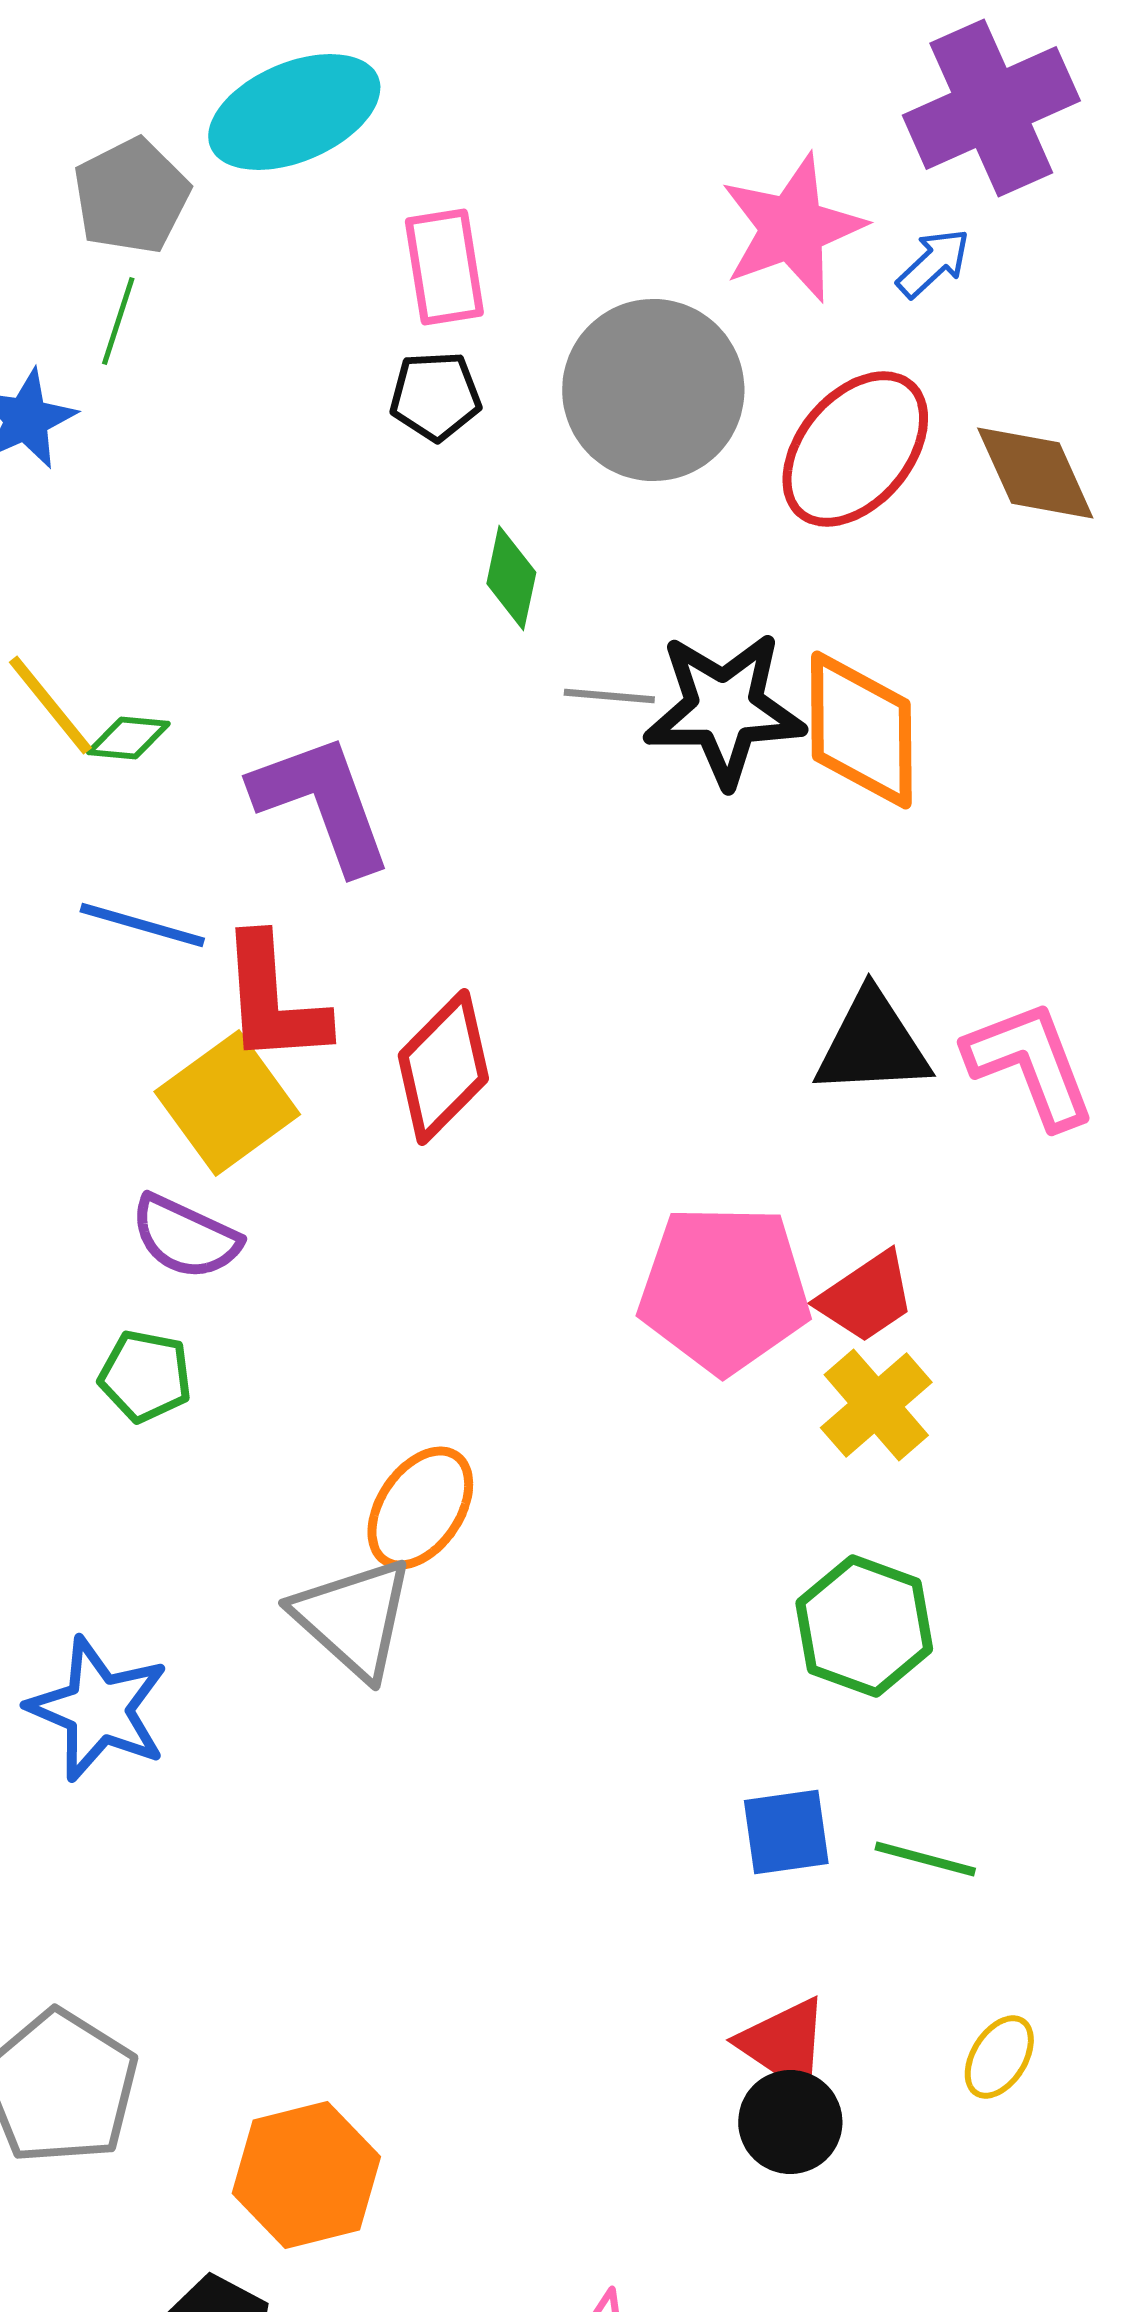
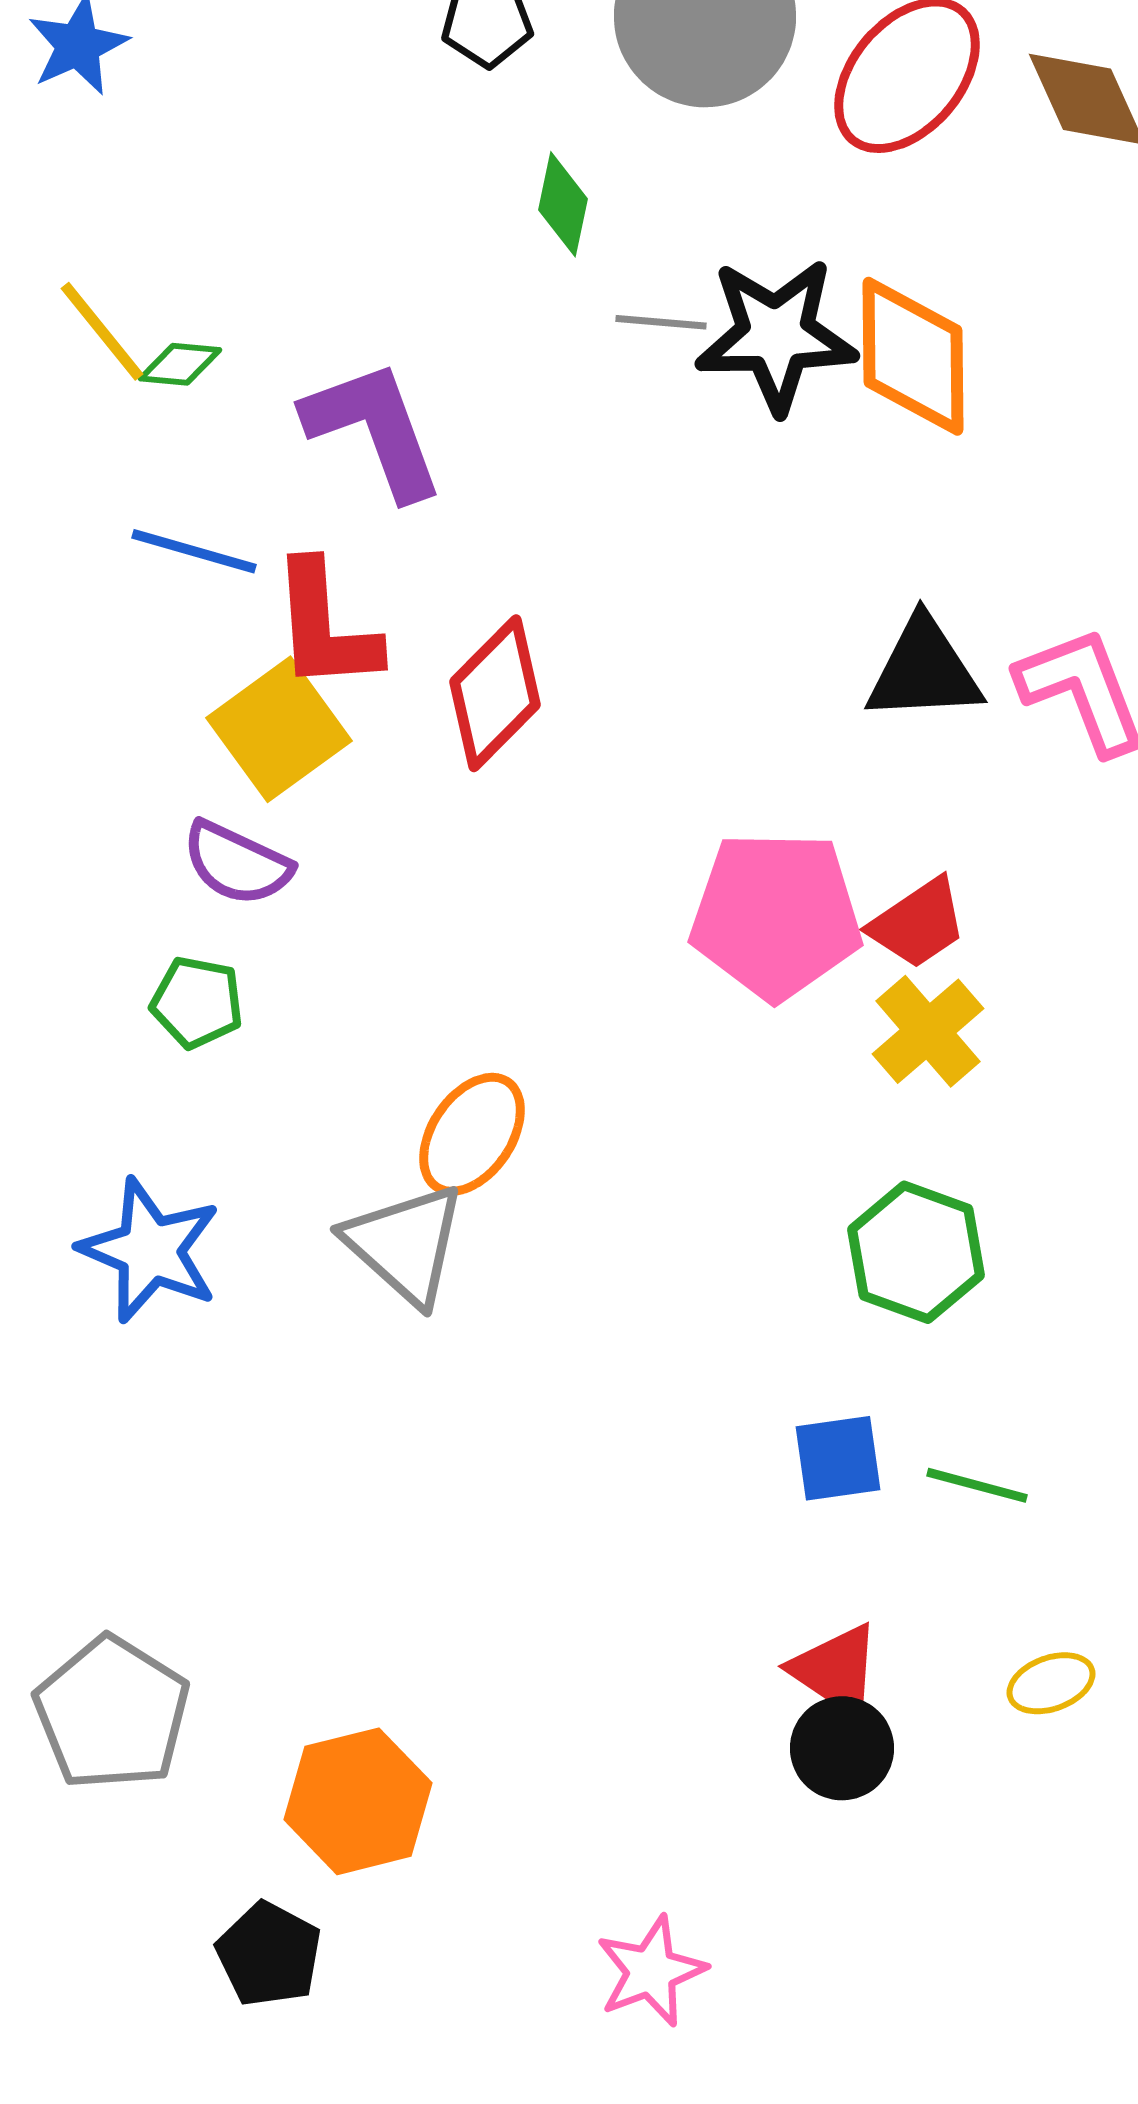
blue star: (98, 1709) -> (150, 1250), moved
yellow ellipse: (999, 2057) -> (1051, 1683), turned 38

